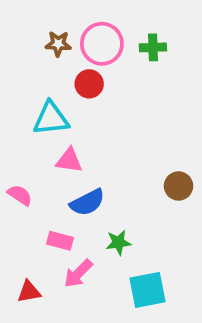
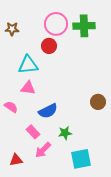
brown star: (58, 44) -> (12, 29), moved
green cross: (153, 47) -> (84, 26), size x1.5
pink triangle: (69, 160) -> (28, 88), moved
pink rectangle: (60, 241) -> (33, 132), turned 32

